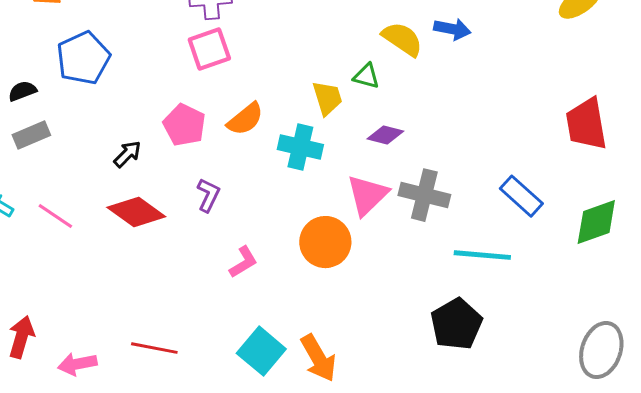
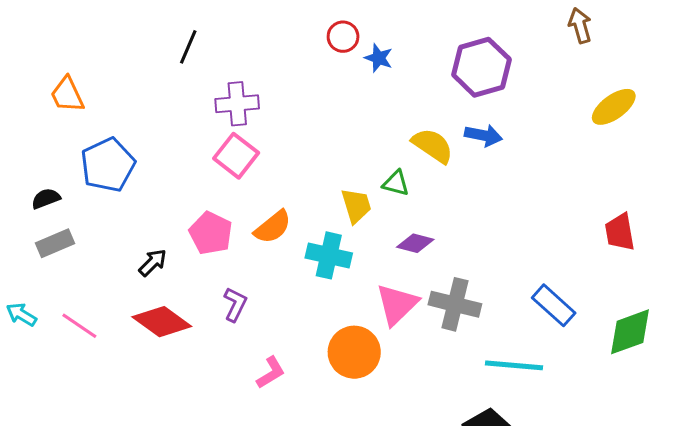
pink square: (209, 49) -> (236, 156), turned -33
red trapezoid: (586, 124) -> (620, 232), size x0.7

